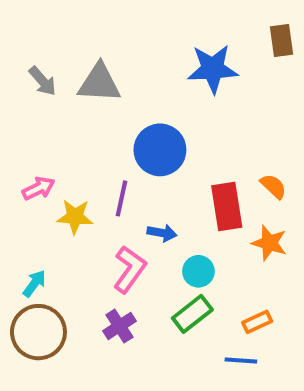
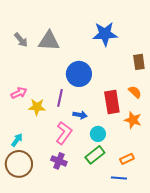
brown rectangle: (281, 41) -> (139, 62), moved
purple cross: (119, 326) -> (59, 161), turned -35

